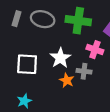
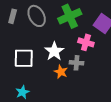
gray ellipse: (43, 19) -> (37, 16), turned 50
green cross: (78, 21) -> (70, 16), turned -30

